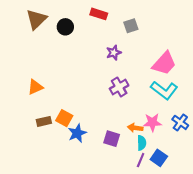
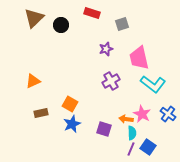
pink trapezoid: (164, 63) -> (139, 58), moved, turned 125
orange square: (64, 118) -> (70, 104), moved
pink star: (152, 122) -> (142, 114), turned 30

